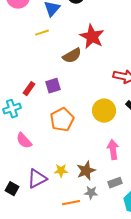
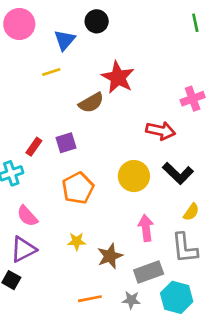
yellow star: (61, 171) -> (77, 241), moved
purple triangle: (37, 179) -> (23, 249), moved
gray rectangle: (115, 183) -> (149, 272), size x1.5
gray star: (91, 193) -> (131, 300), moved

